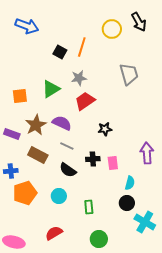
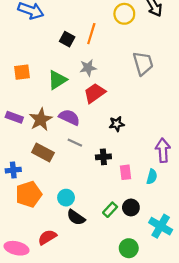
orange square: (20, 96) -> (22, 72), moved
purple rectangle: (12, 134) -> (14, 117), moved
pink rectangle: (113, 163) -> (125, 172), moved
black semicircle: (68, 170) -> (76, 217), moved
cyan semicircle: (130, 183) -> (152, 177), moved
black circle: (127, 203) -> (131, 207), moved
green rectangle: (89, 207) -> (110, 210), moved, turned 48
red semicircle: (54, 233) -> (47, 237), moved
green circle: (99, 239) -> (129, 248), moved

